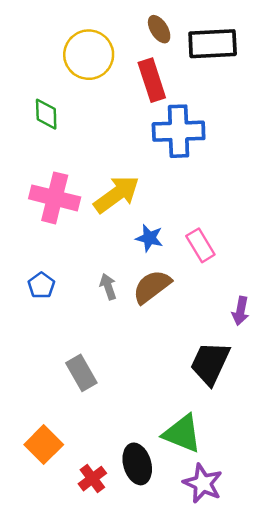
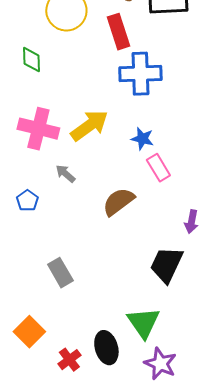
blue star: (149, 238) -> (142, 139), moved
gray arrow: (108, 287) -> (65, 174), moved, turned -30
green triangle: (182, 434) -> (143, 323), turned 33

